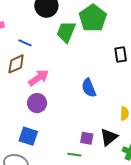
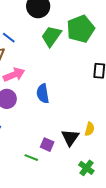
blue semicircle: (89, 88) -> (43, 94), moved
black triangle: (109, 137) -> (70, 138), moved, turned -30

